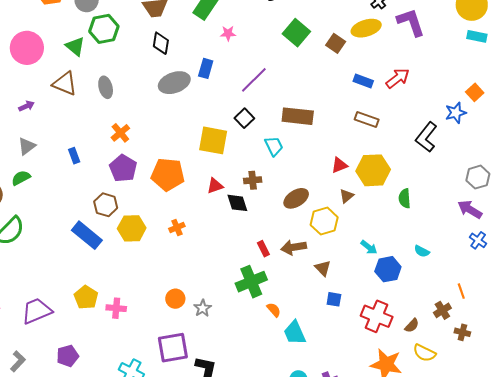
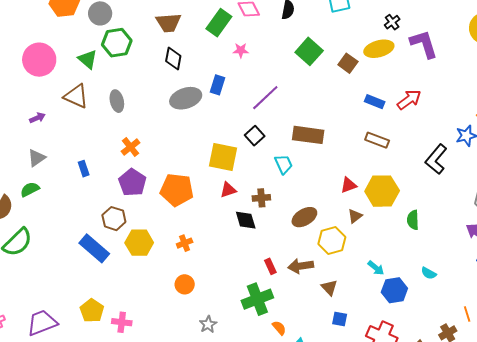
red triangle: (215, 186) -> (228, 190), moved
orange circle: (175, 299) -> (185, 284), moved

